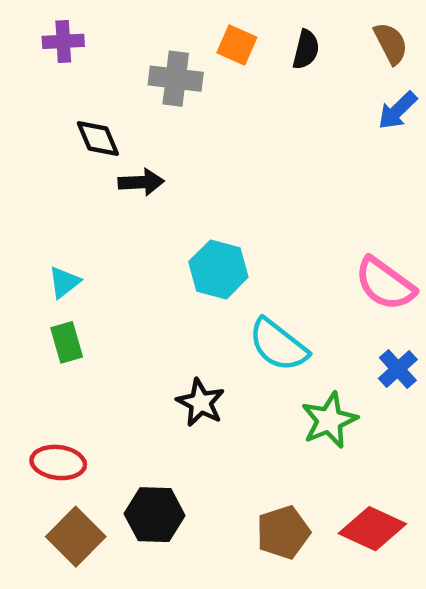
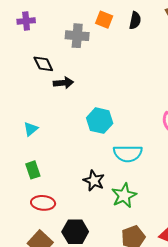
green rectangle: (67, 342) -> (33, 170), moved
cyan semicircle: (278, 345) -> (128, 153), turned -36
green star: (329, 420) -> (124, 195), moved
red ellipse: (58, 462) -> (43, 203), moved

